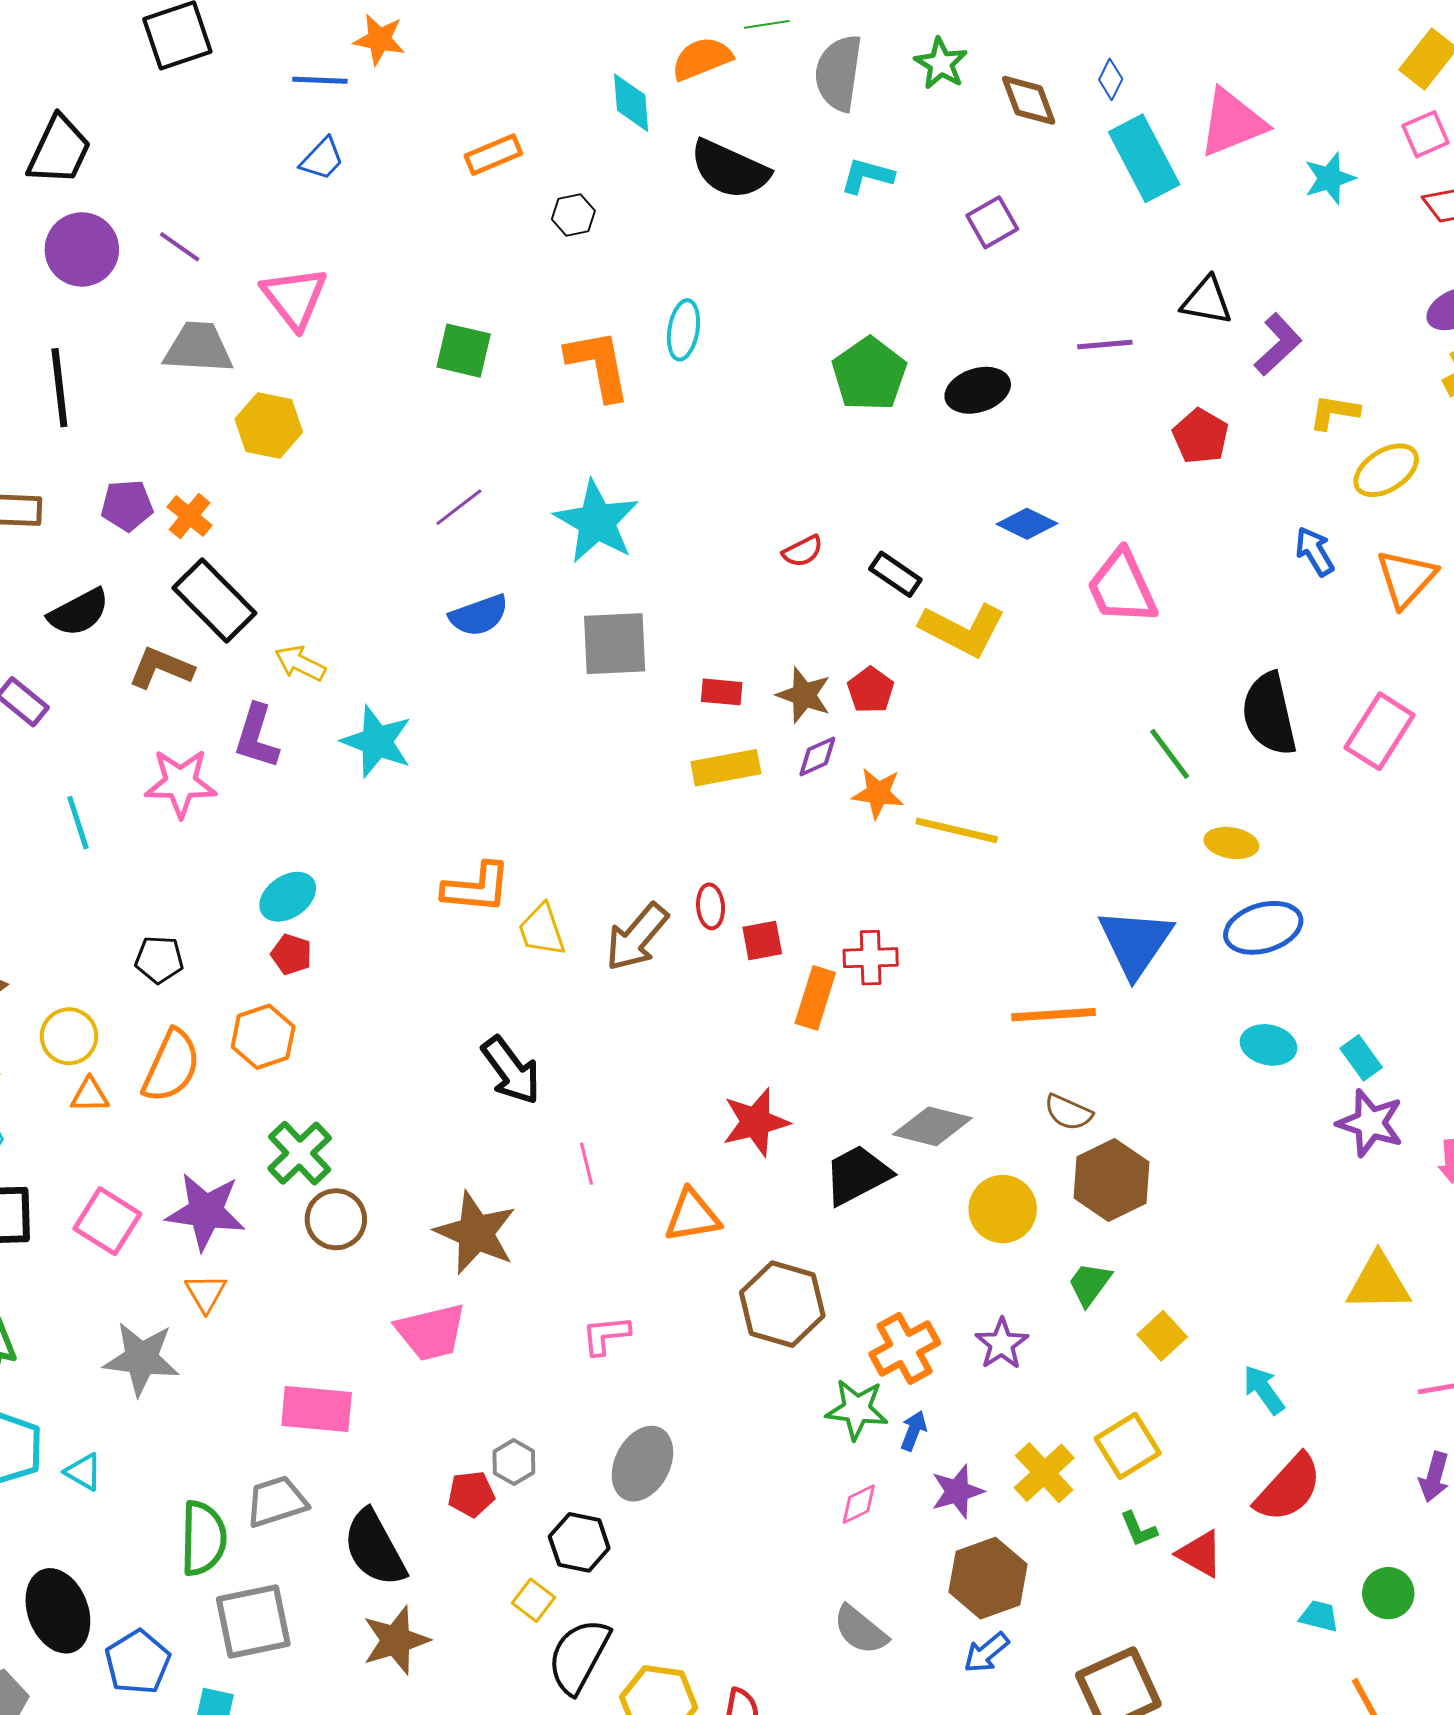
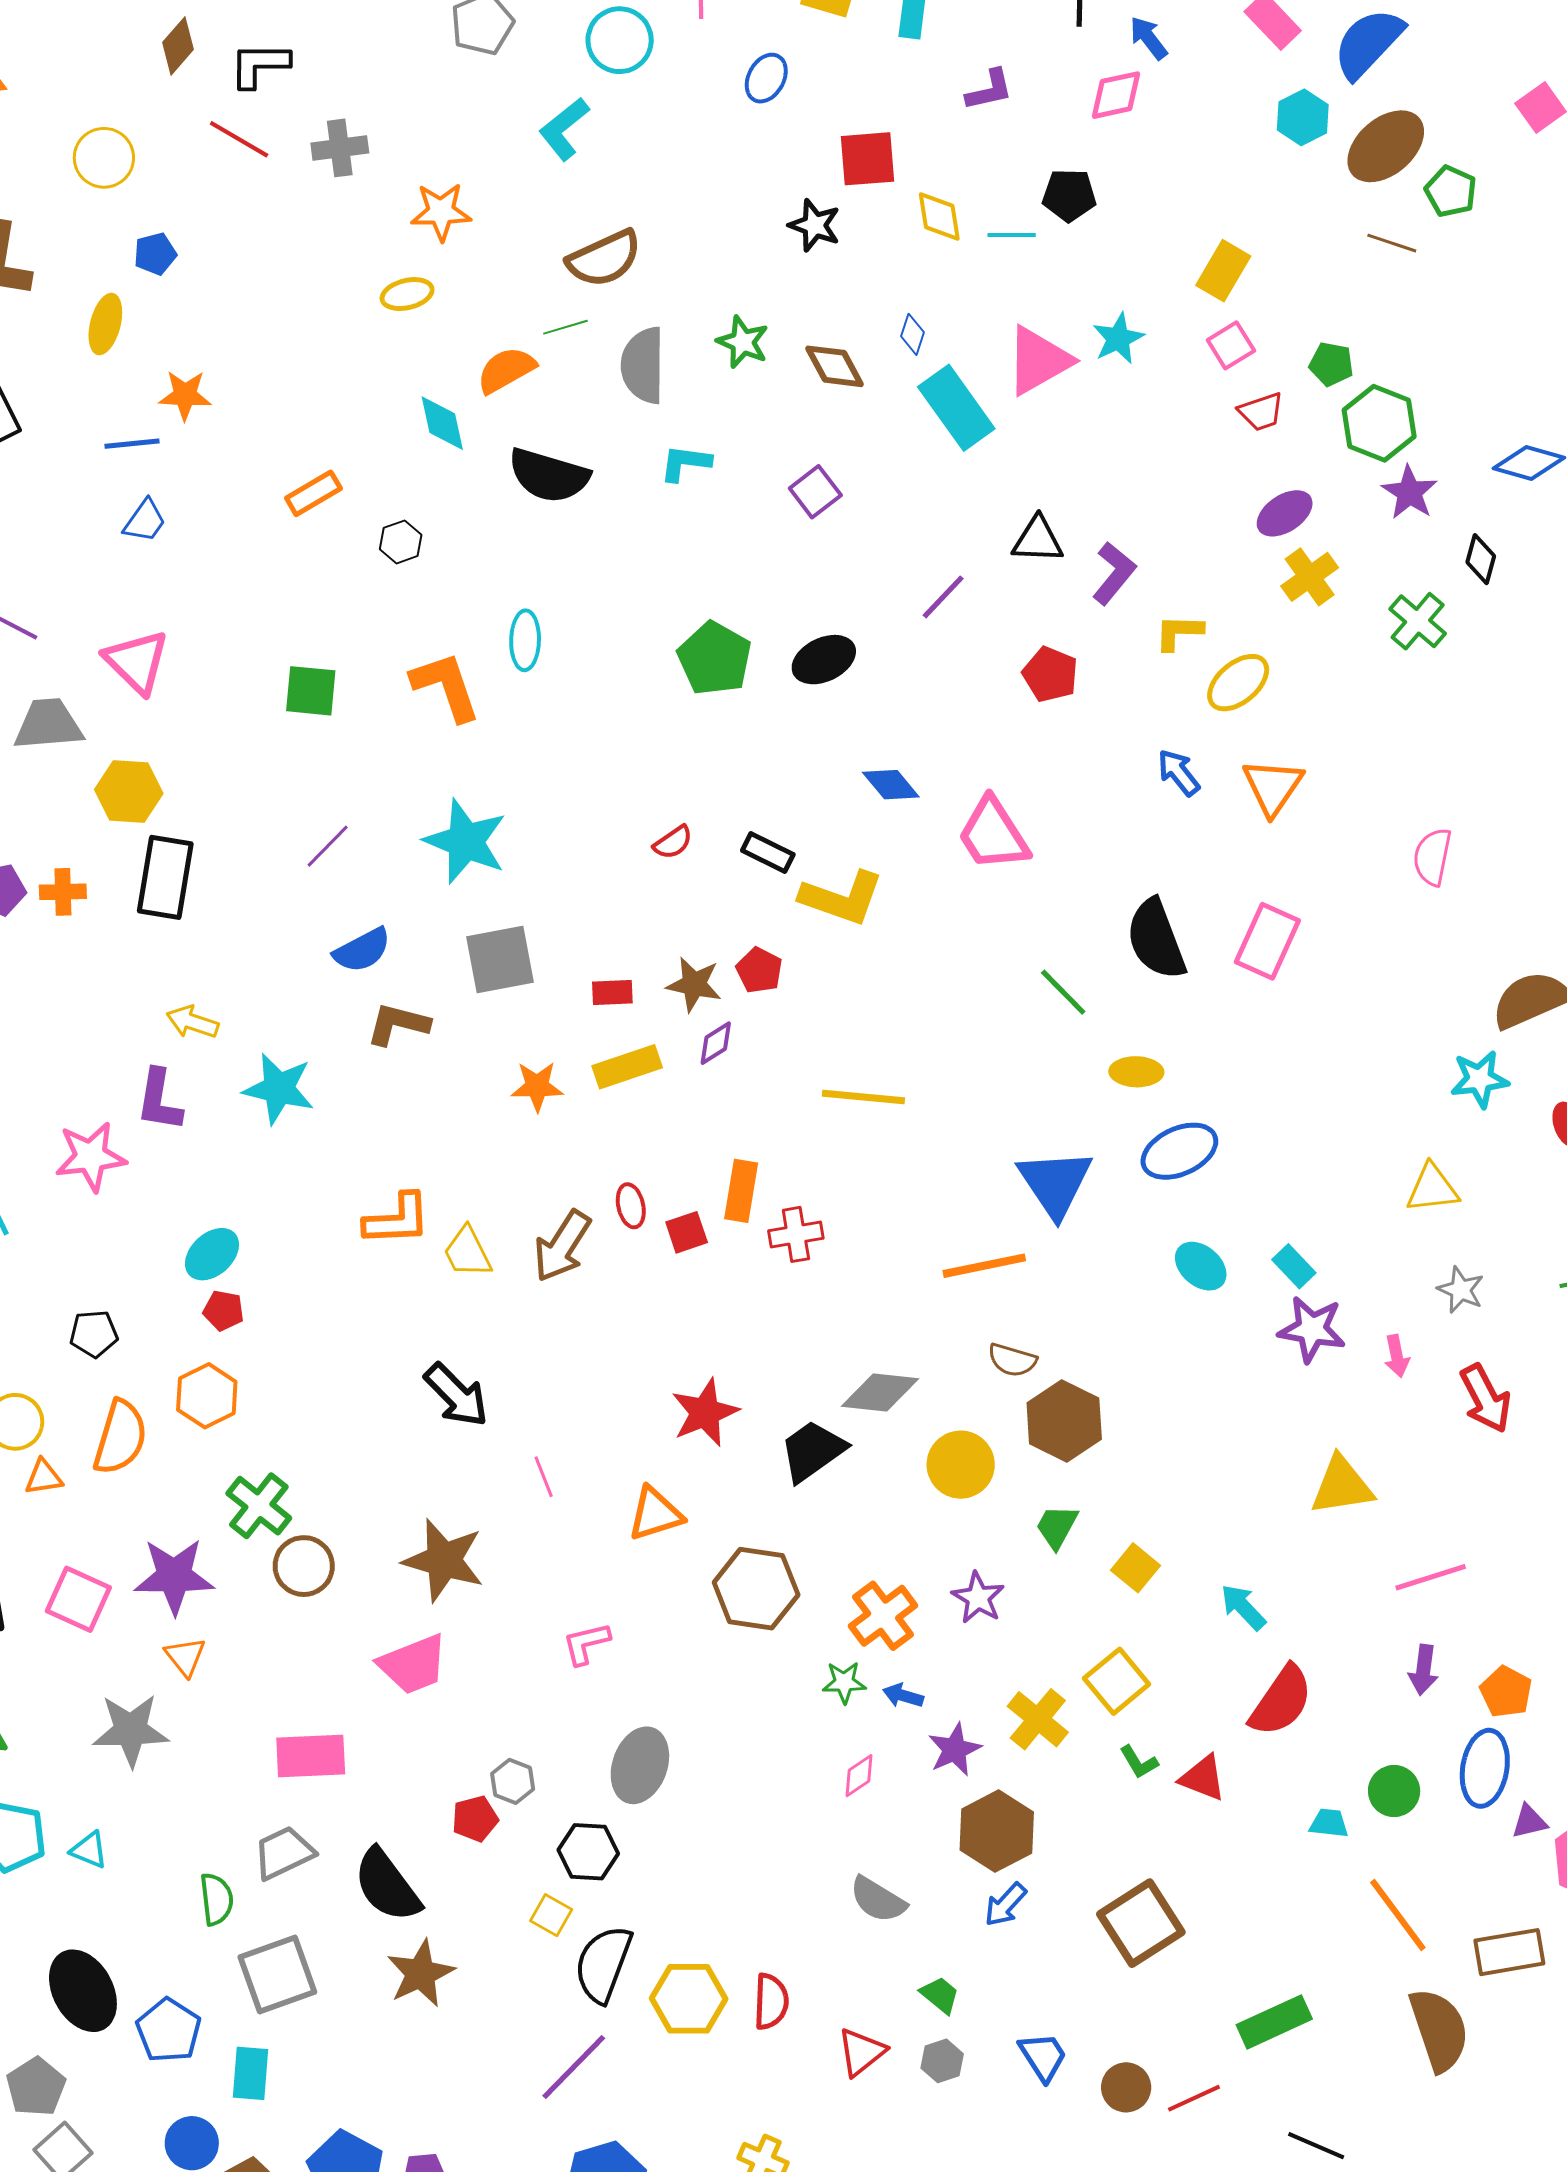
cyan star: (1330, 178) -> (1118, 338), moved
purple line: (1105, 344) -> (943, 597), turned -34
orange cross: (190, 516) -> (63, 892), turned -33
blue diamond: (1027, 524) -> (891, 785), turned 32
black rectangle: (214, 600) -> (165, 877), moved, turned 62
brown L-shape: (161, 668) -> (398, 1024), moved
orange star: (878, 793) -> (537, 1086), moved
orange rectangle: (815, 998) -> (741, 1191), moved
cyan ellipse: (1269, 1045) -> (1201, 1266), turned 36
green star: (857, 1409) -> (844, 1682), size x0.7
blue arrow: (914, 1431) -> (903, 1696), turned -87
green semicircle: (203, 1538) -> (216, 1899), size x0.7

